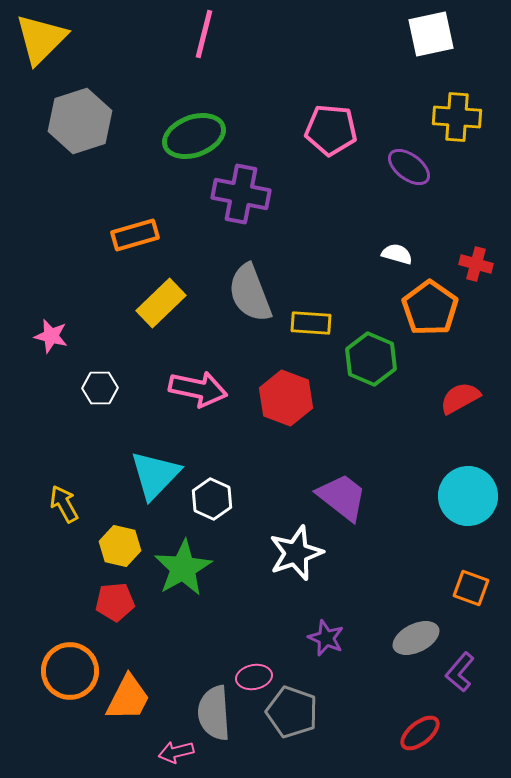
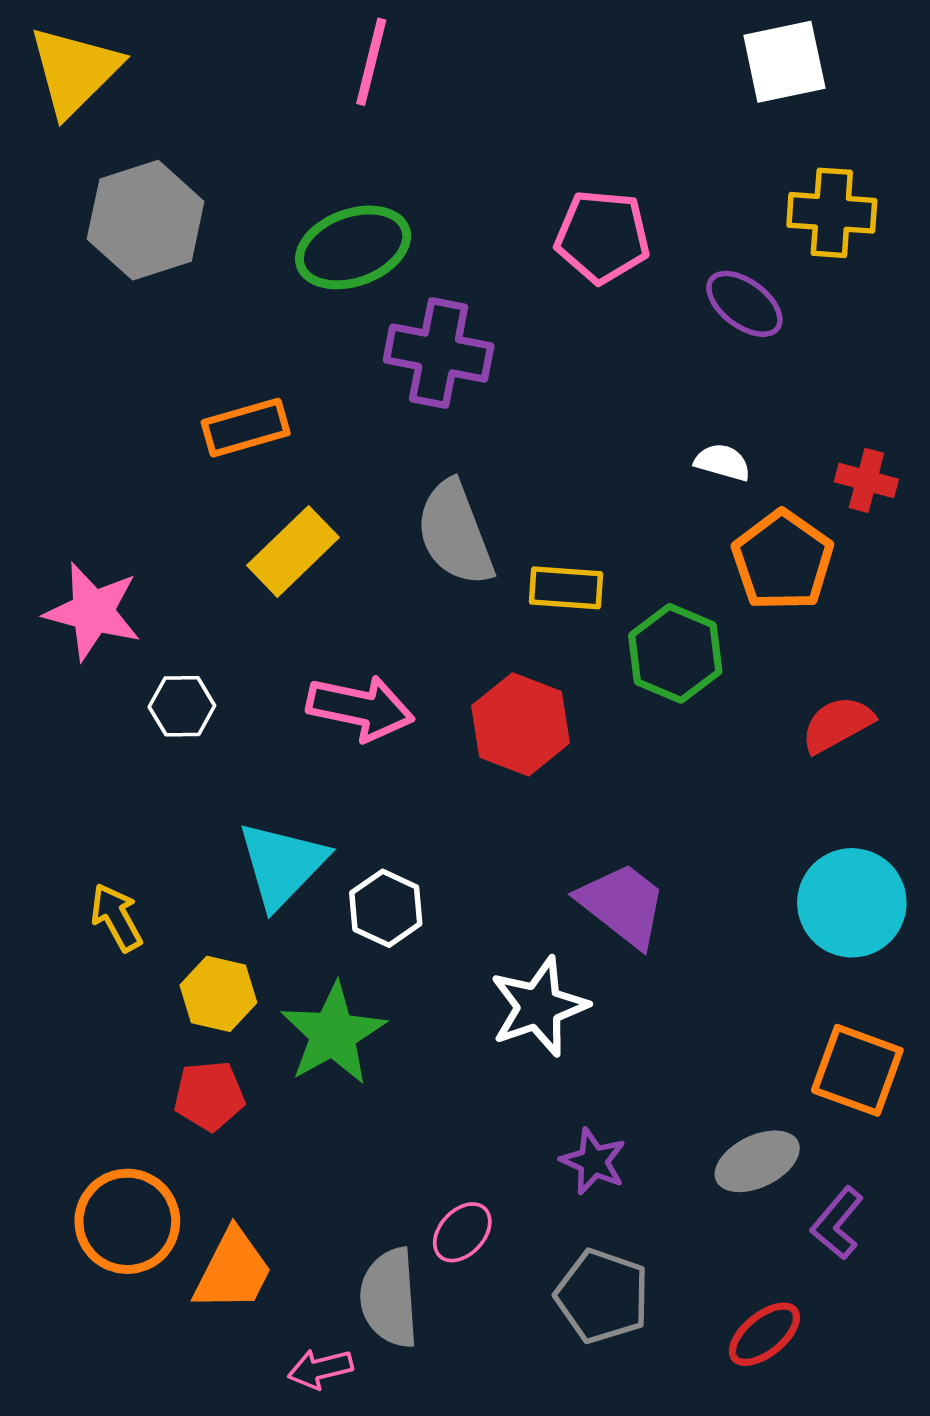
pink star: (51, 336) -> (93, 612), size x1.6
orange square: (471, 588) -> (857, 1070), size x1.4
pink ellipse: (254, 677) -> (462, 1232), turned -36
gray pentagon: (292, 712) -> (602, 1296), moved

